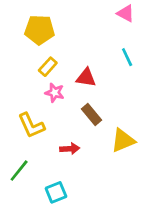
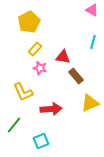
yellow pentagon: (40, 30) -> (29, 22), turned -30
cyan line: (127, 57) -> (93, 42), turned 40
brown rectangle: (92, 115) -> (76, 76), moved
red arrow: (70, 149) -> (51, 109), size x1.5

